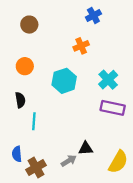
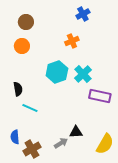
orange circle: (25, 66) -> (22, 46), moved
cyan cross: (108, 80) -> (83, 74), moved
cyan line: (34, 121) -> (30, 108), turned -70

